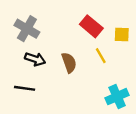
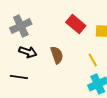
gray cross: (27, 29) -> (21, 26), turned 35
yellow line: (101, 56) -> (93, 60), moved

